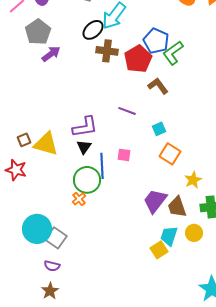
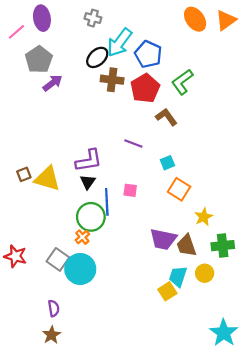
blue pentagon: (156, 41) -> (148, 54), moved
red star: (16, 170) -> (15, 256), moved
purple trapezoid: (155, 201) -> (163, 239), turned -116
cyan circle: (37, 229) -> (80, 269), moved
gray square: (56, 238) -> (58, 259), moved
purple semicircle: (52, 266) -> (54, 308), turned -112

